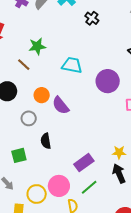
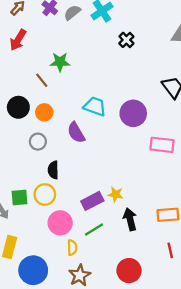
cyan trapezoid: (72, 65) -> (95, 106), moved
orange circle: (42, 95) -> (44, 112), moved
yellow star: (119, 152) -> (116, 194), moved
green square: (19, 155) -> (20, 197), moved
yellow circle: (37, 194) -> (45, 195), moved

